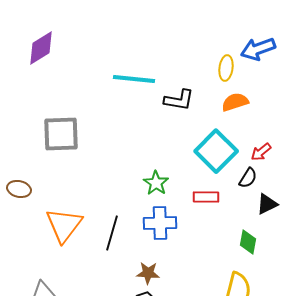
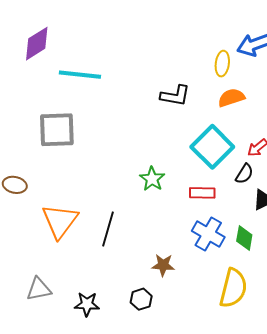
cyan line: (134, 79) -> (80, 75), moved
blue cross: (160, 223) -> (208, 234), moved, turned 32
brown star: (148, 273) -> (163, 265), moved

